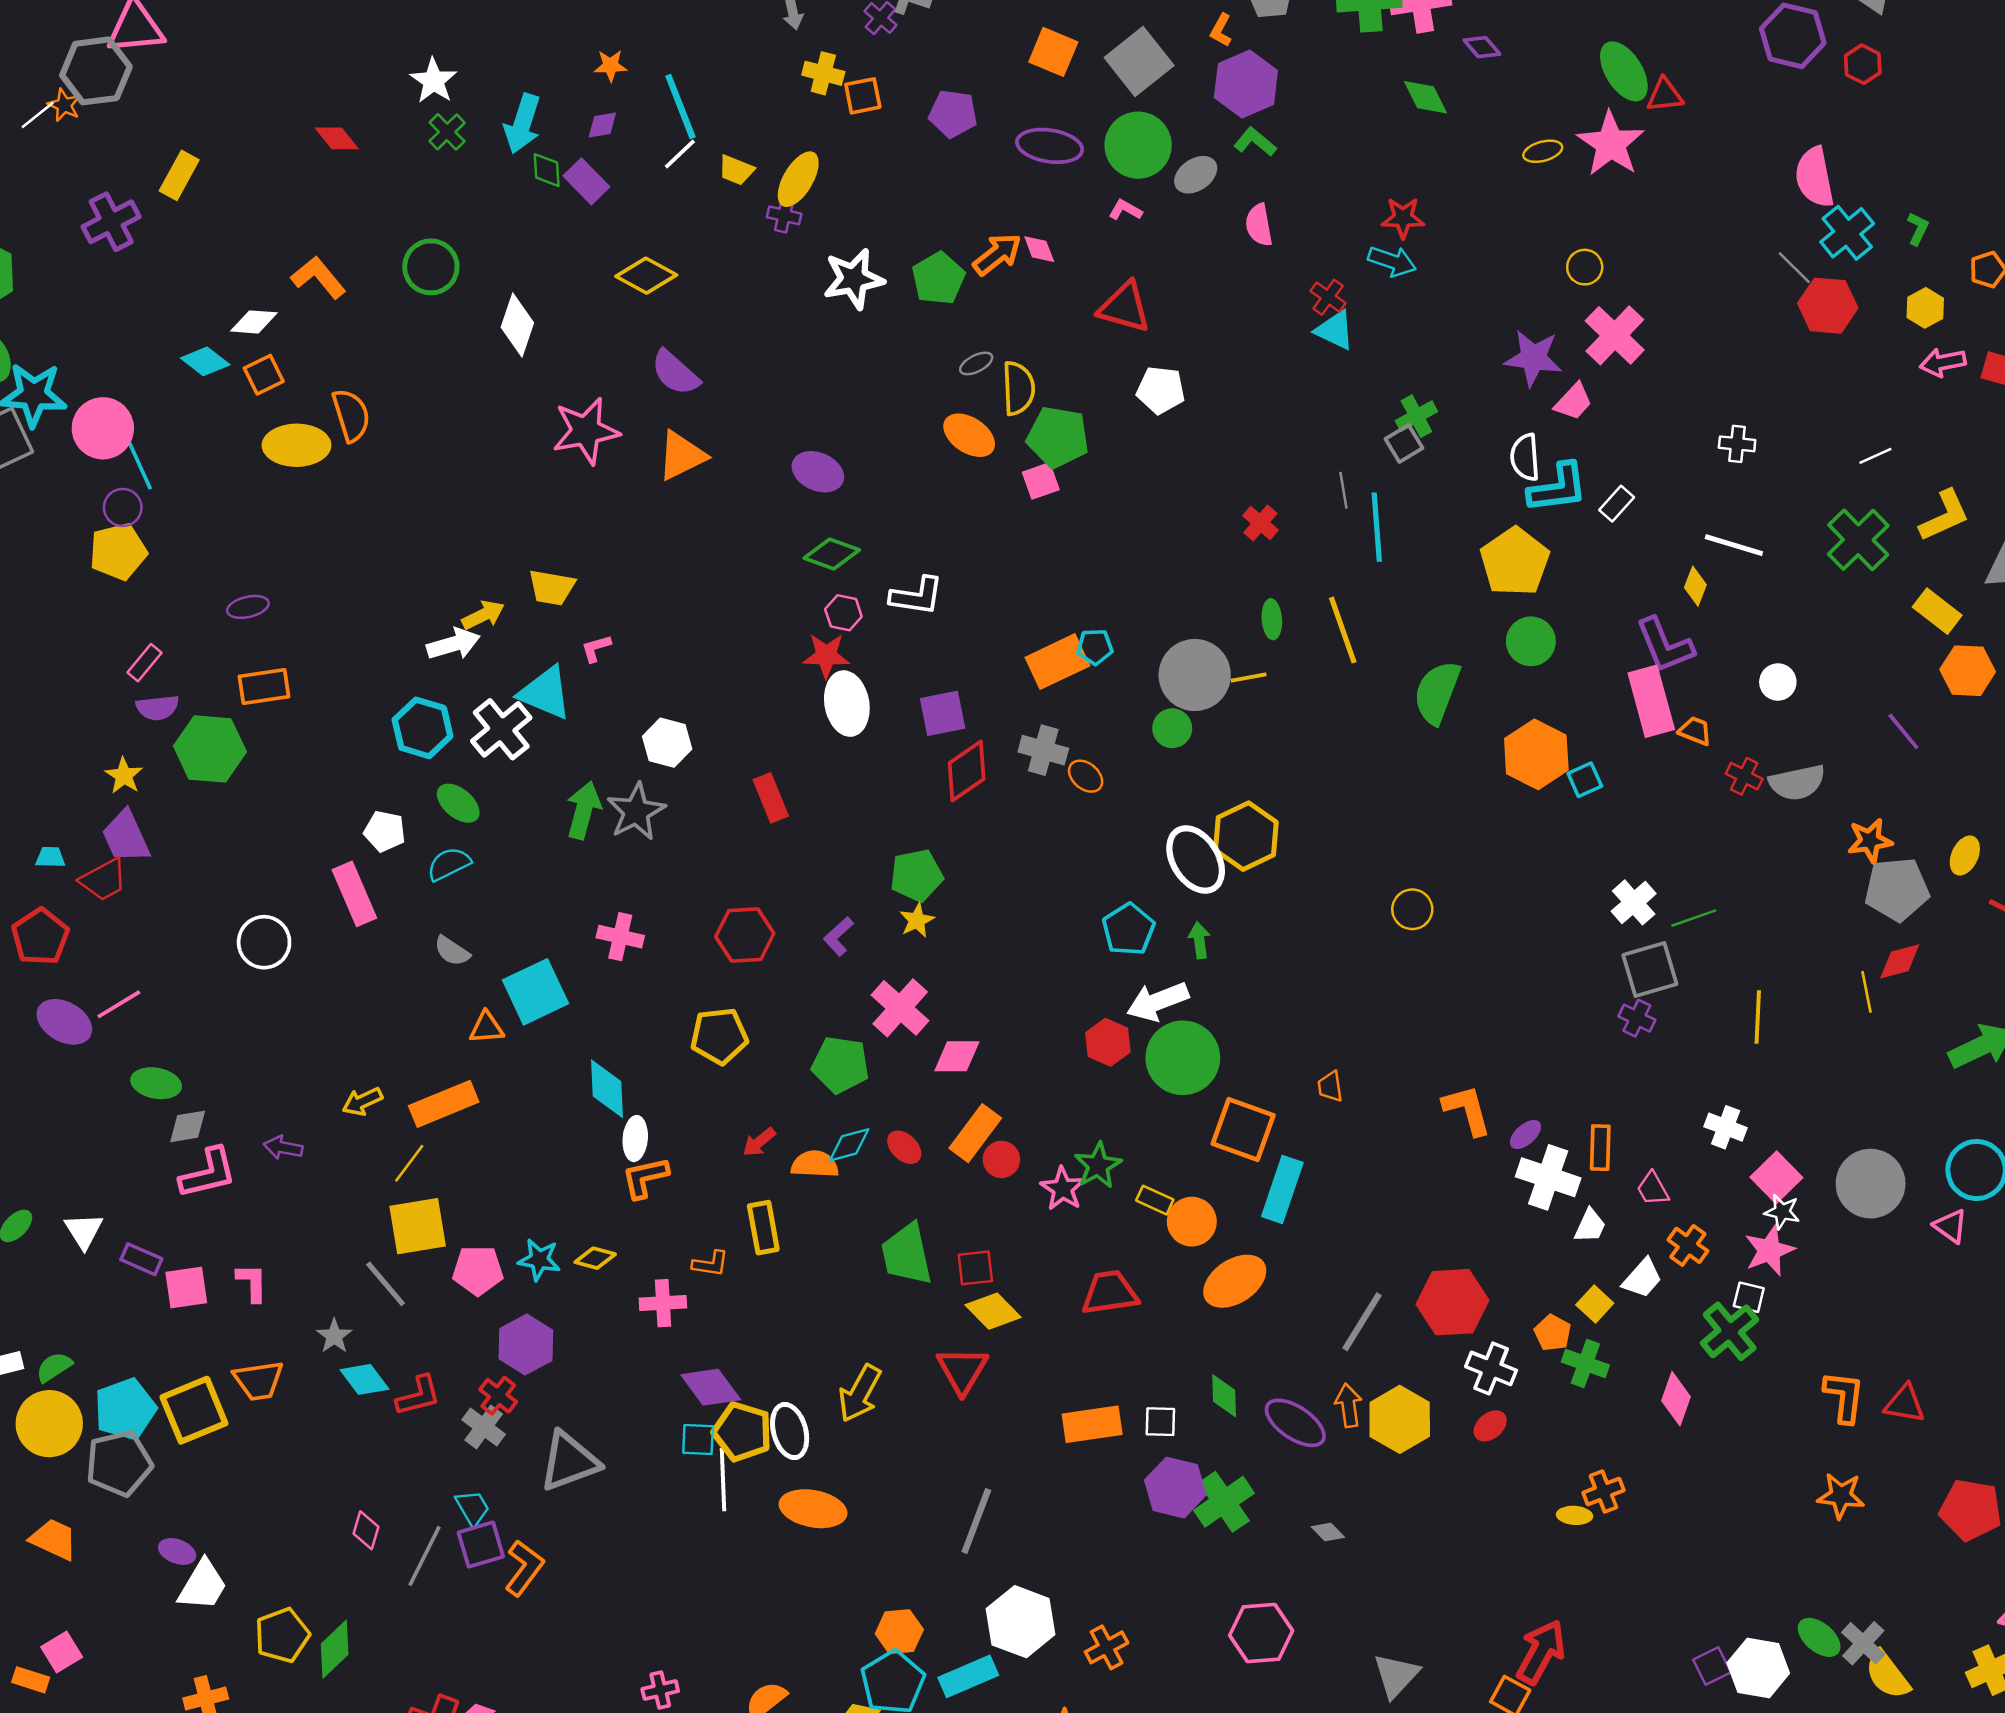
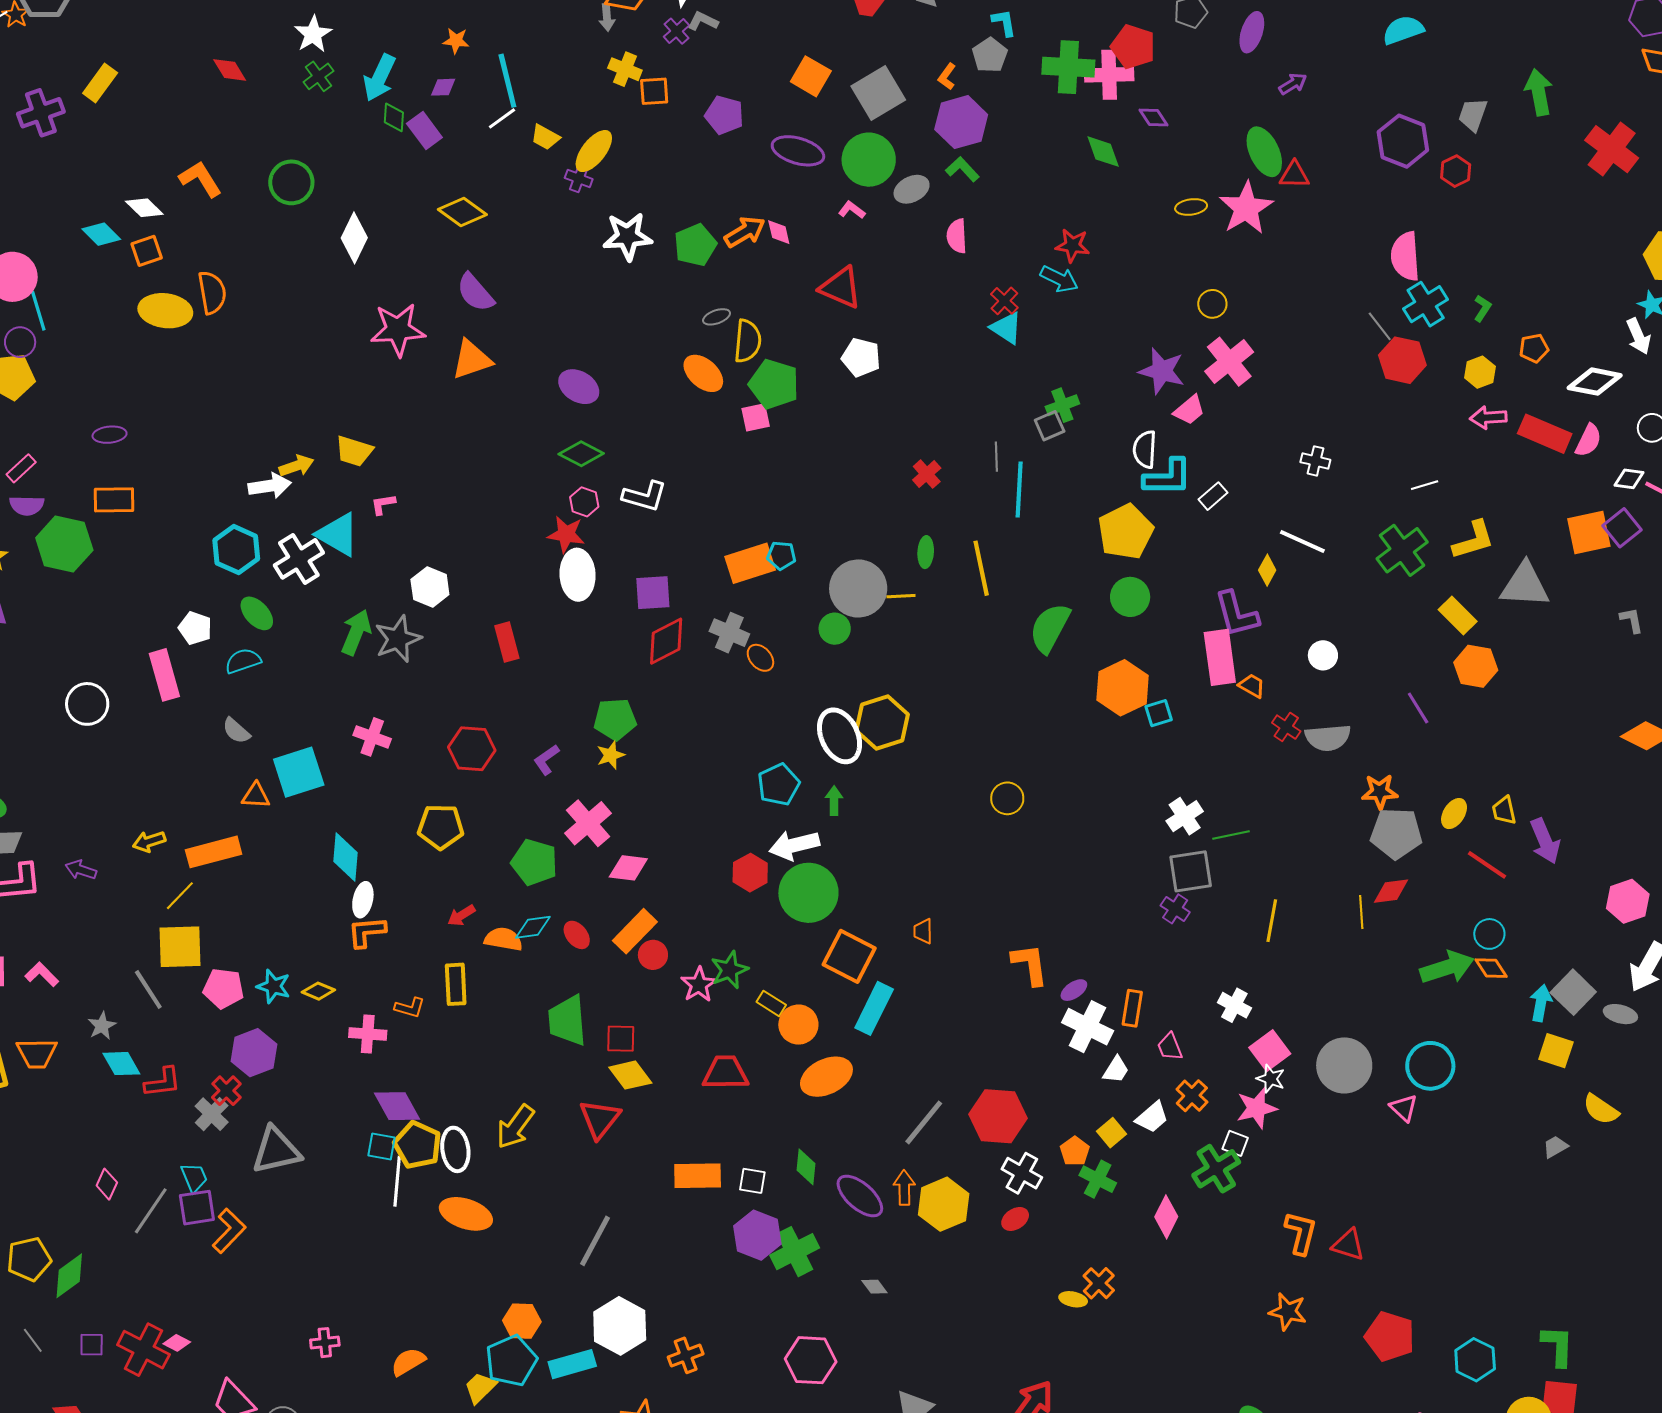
white diamond: (254, 322) -> (144, 208), turned 33
pink L-shape: (252, 1283) -> (42, 974), turned -52
orange cross: (1603, 1491) -> (1099, 1283), turned -32

